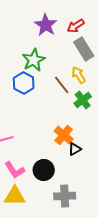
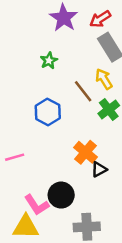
green star: (34, 60) -> (49, 61), size x0.6
blue hexagon: (24, 83) -> (48, 112), moved
pink L-shape: (15, 170) -> (37, 205), moved

